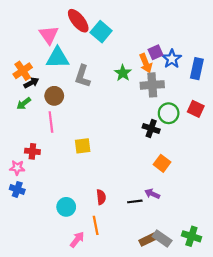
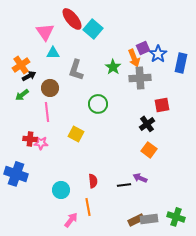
cyan triangle: (57, 58) -> (53, 53), size x0.6
red square: (196, 109) -> (162, 105), moved, turned -35
green circle: (169, 113) -> (98, 104), moved
black cross: (151, 128) -> (147, 124), moved, turned 35
yellow square: (83, 146) -> (76, 134), turned 35
pink star: (17, 168) -> (41, 143), moved
blue cross: (17, 189) -> (16, 174), size x1.6
gray rectangle: (162, 238) -> (149, 219), turned -42

